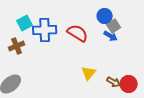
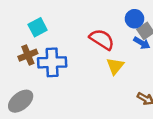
blue cross: (45, 30) -> (52, 62), moved
yellow triangle: (89, 73) -> (115, 66), moved

